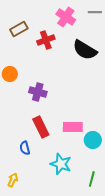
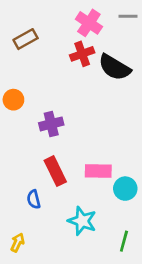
red cross: (46, 40) -> (82, 54), moved
purple cross: (38, 92) -> (51, 124), turned -30

